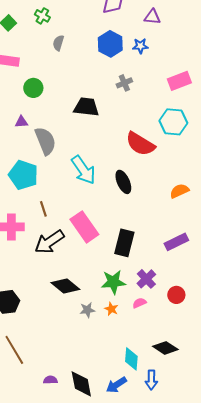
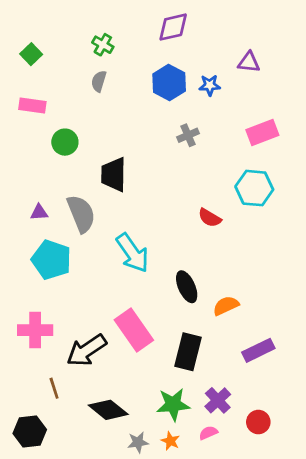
green cross: (42, 16) -> (103, 45), moved
purple triangle: (152, 17) -> (249, 62), moved
black trapezoid: (86, 107) -> (114, 174), moved, turned -96
purple triangle: (21, 122) -> (39, 212), moved
red semicircle: (140, 144) -> (210, 218), size x0.6
black ellipse: (123, 182) -> (187, 287), moved
orange semicircle: (179, 191) -> (226, 306), moved
brown line: (43, 209) -> (54, 388), moved

